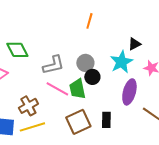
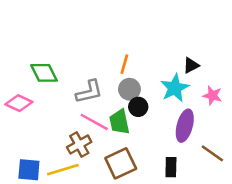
orange line: (89, 21) -> (124, 64), moved
brown cross: (28, 106) -> (79, 145), moved
black rectangle: (106, 120) -> (171, 167), moved

